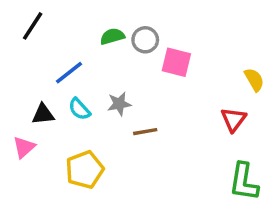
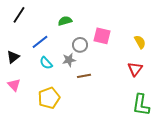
gray circle: (145, 40) -> (80, 45), moved
yellow semicircle: (254, 80) -> (140, 42), moved
black triangle: (43, 114) -> (13, 57), moved, turned -32
pink triangle: (24, 147) -> (14, 85), turned -32

